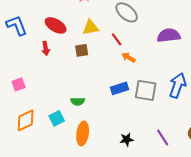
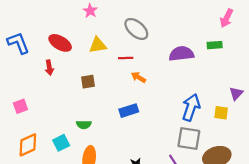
red line: (117, 39) -> (126, 58), turned -56
brown square: (82, 50) -> (88, 82), moved
gray square: (146, 90) -> (189, 138), moved

